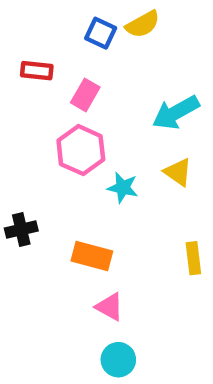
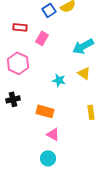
blue square: (101, 33) -> (49, 10), turned 32
pink hexagon: (81, 150) -> (18, 63), moved
cyan circle: (118, 360) -> (48, 158), moved

